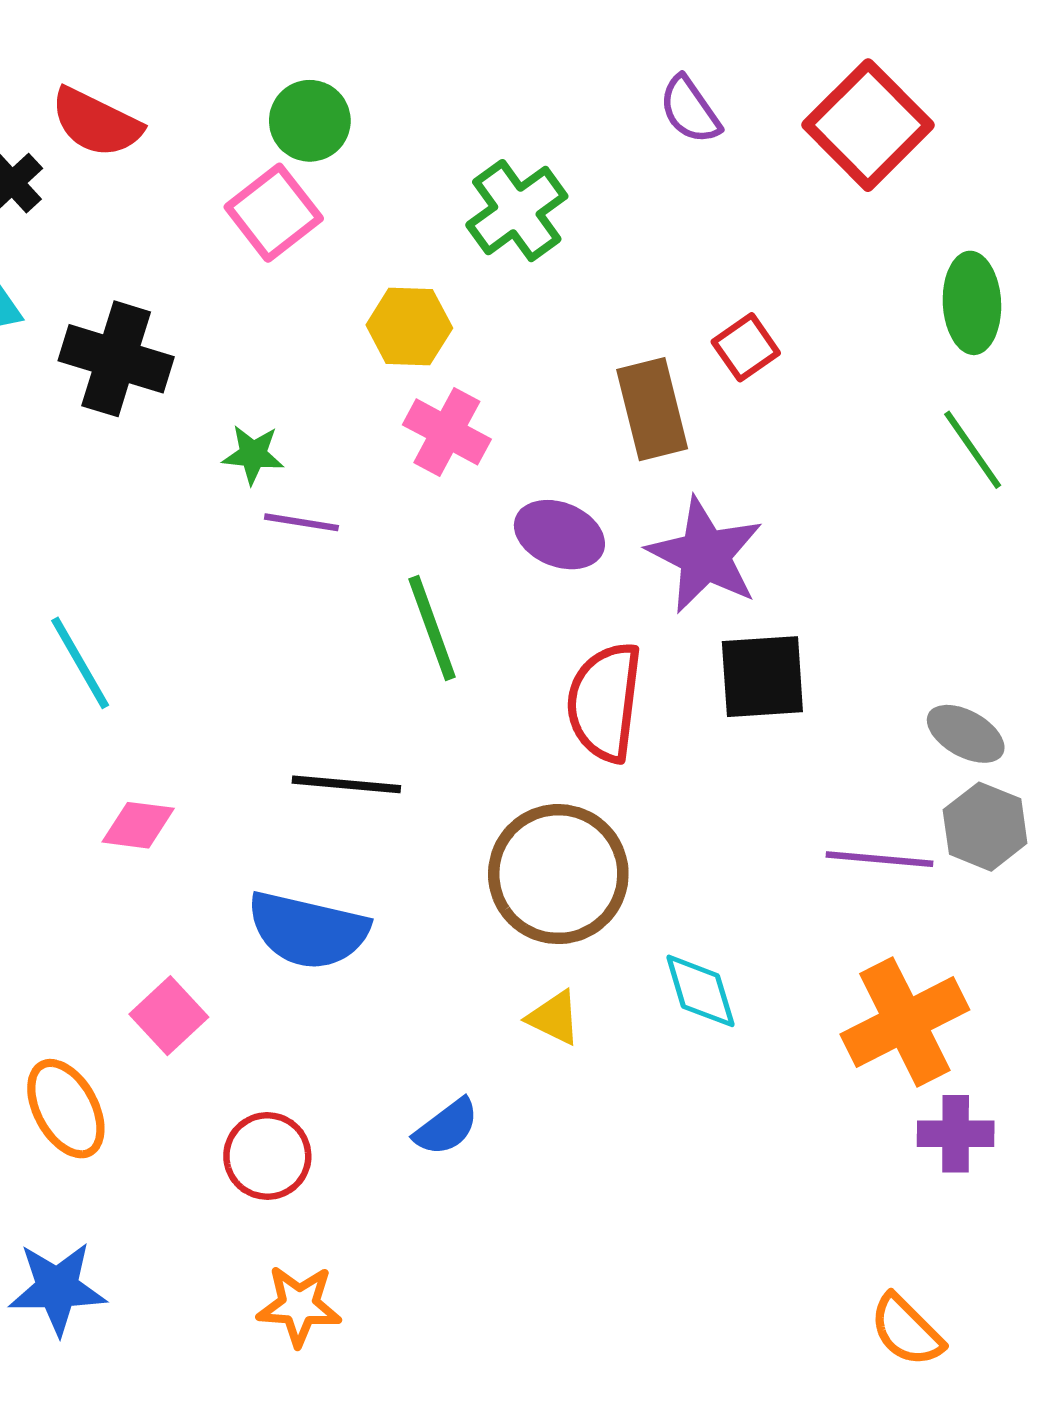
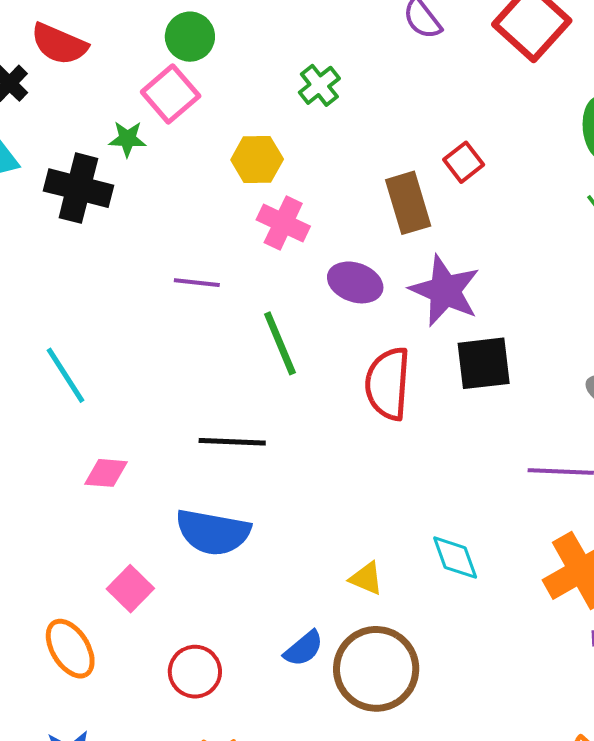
green cross: (517, 211) -> (319, 85), size x0.7
green star: (253, 455) -> (127, 139), moved
brown circle: (558, 874) -> (376, 669), moved

